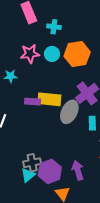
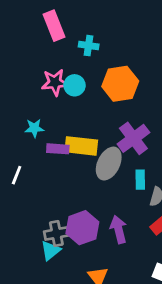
cyan circle: (52, 54) -> (75, 85), moved
cyan star: (11, 76) -> (34, 128), moved
purple arrow: (78, 170) -> (119, 229), moved
purple hexagon: (50, 171) -> (82, 228), moved

